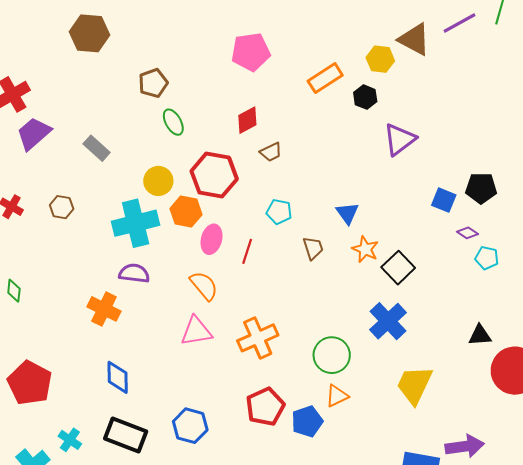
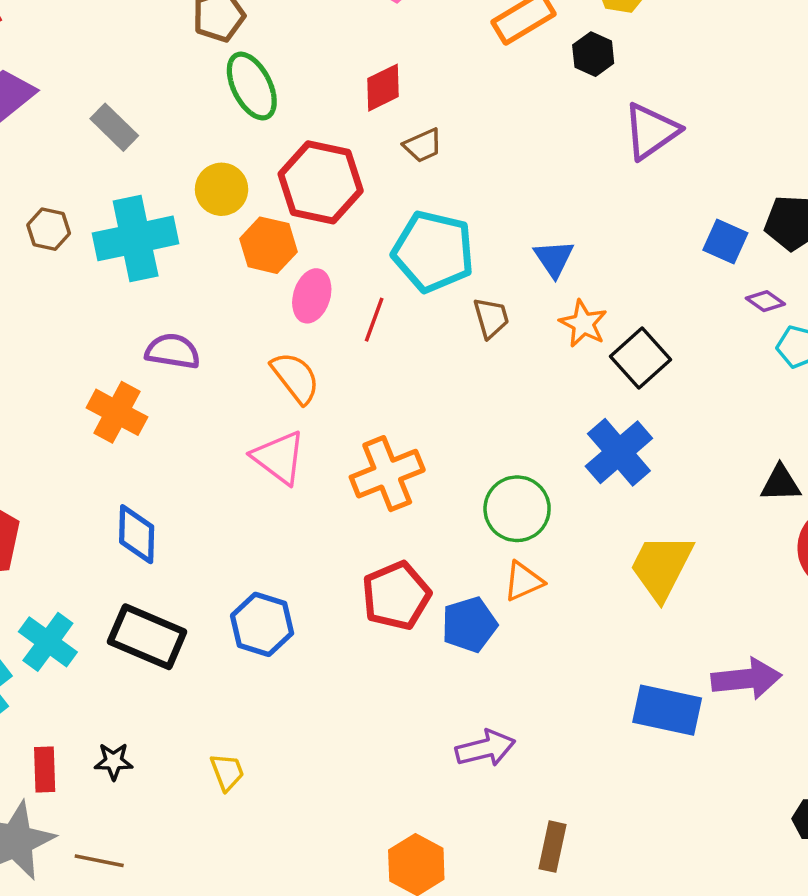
green ellipse: (173, 122) -> (252, 86), size x1.4
cyan pentagon: (279, 212) -> (433, 251), size x1.8
cyan cross: (136, 223) -> (136, 238), moved
pink triangle: (196, 331) -> (279, 458), turned 44
cyan cross: (70, 440) -> (48, 642), size x1.4

